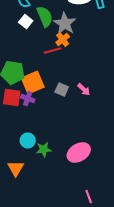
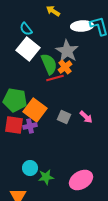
green semicircle: (45, 16) -> (49, 64), moved
white square: (26, 21) -> (28, 49), size x1.6
orange square: (33, 82) -> (35, 110), turned -30
purple cross: (28, 98) -> (30, 126), turned -32

